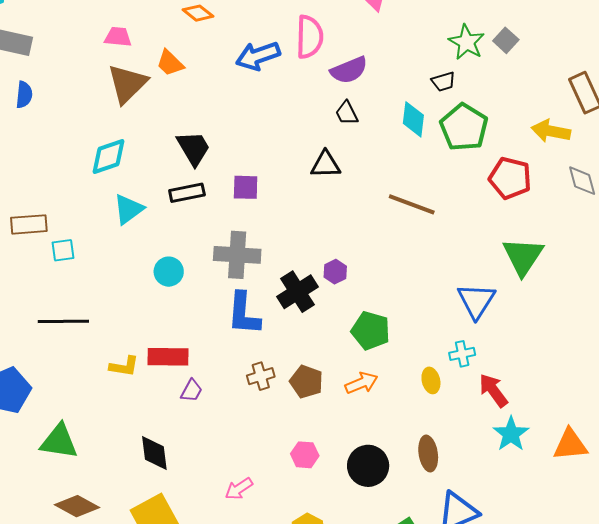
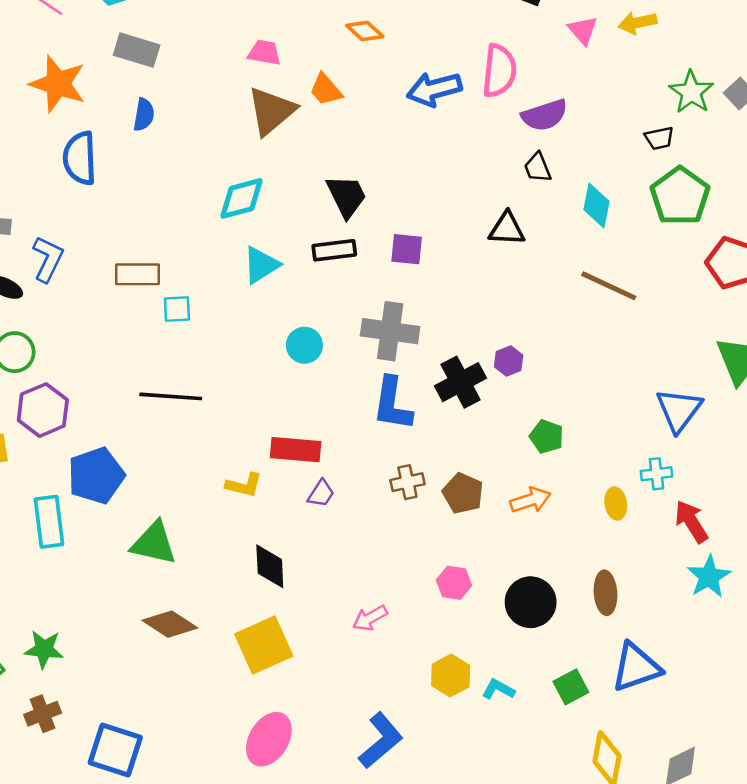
cyan diamond: (413, 119) -> (596, 205), moved
green pentagon: (371, 331) -> (547, 437), size x0.7
yellow L-shape: (124, 366) -> (244, 485), moved

